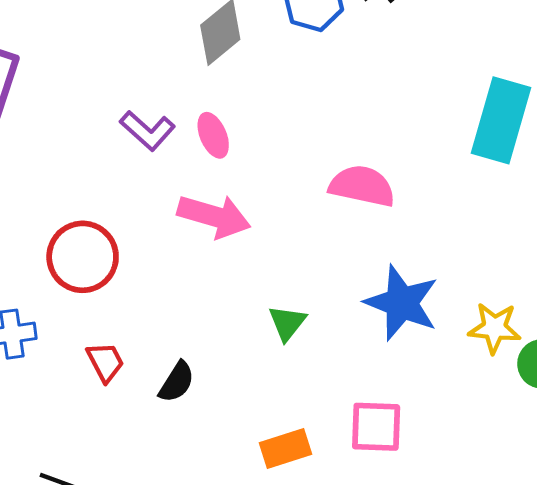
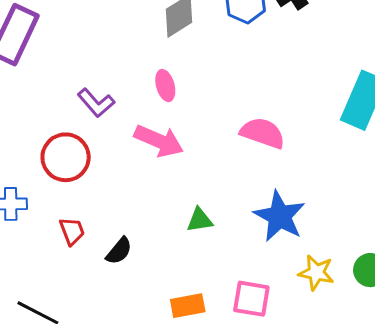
purple L-shape: (147, 131) -> (96, 103), moved
green triangle: (287, 323) -> (200, 220), turned 36
yellow star: (494, 328) -> (316, 273), moved

